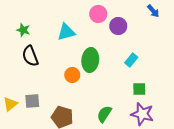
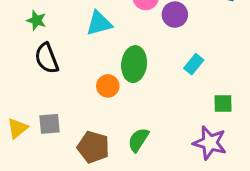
green square: (139, 89) -> (223, 103), moved
green semicircle: (104, 114) -> (138, 140), moved

